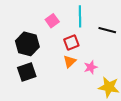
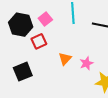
red square: (71, 42) -> (39, 41), moved
black hexagon: (27, 44) -> (21, 25), moved

